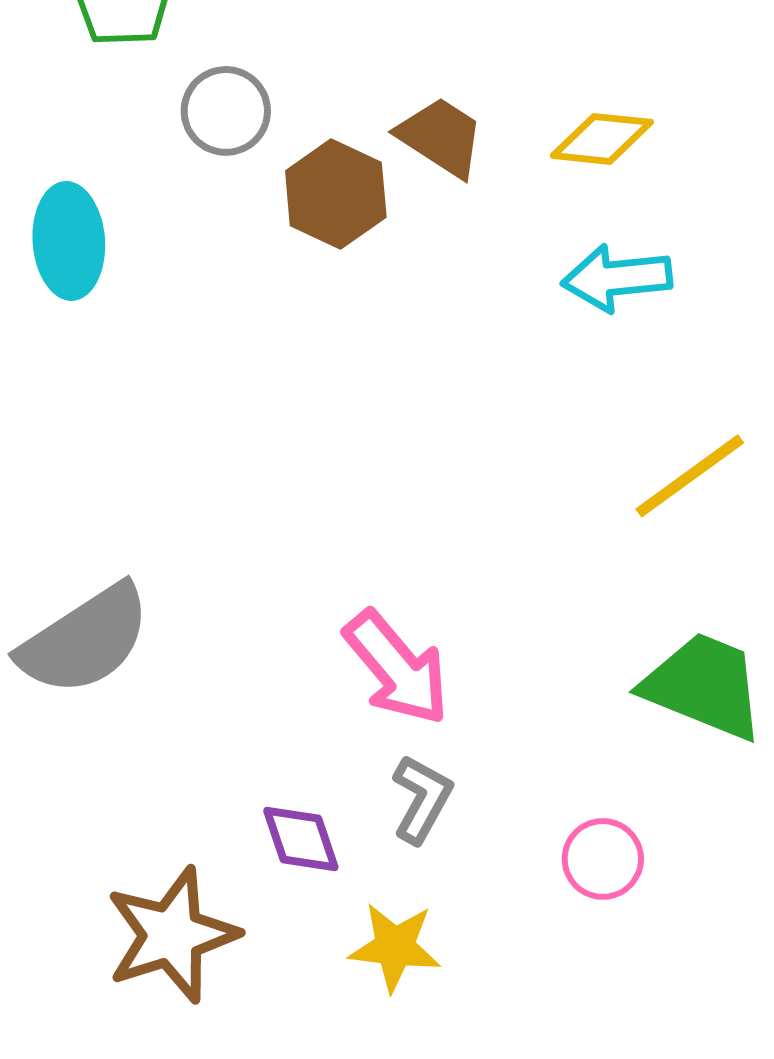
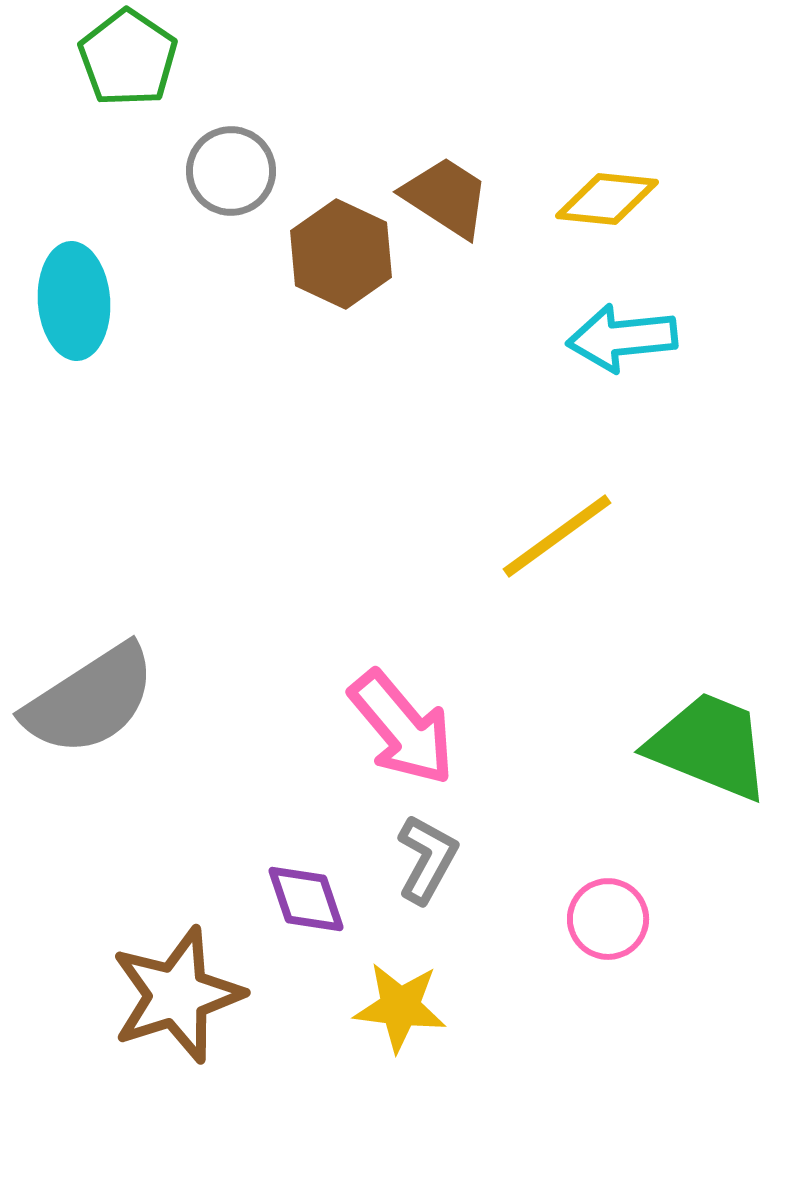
yellow line: (690, 476) -> (557, 536), moved

